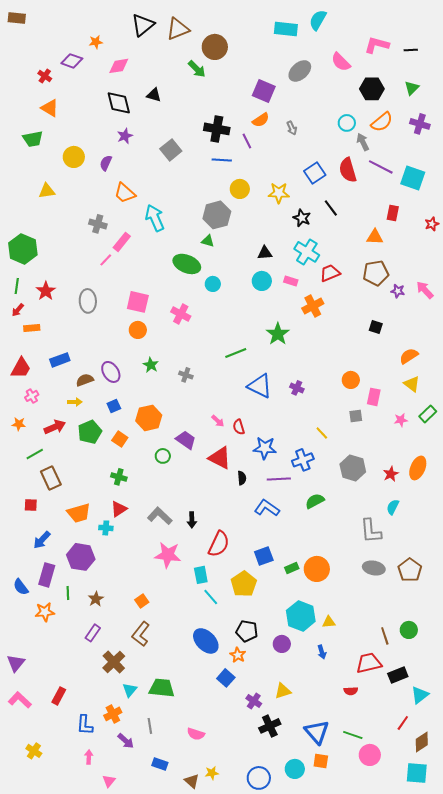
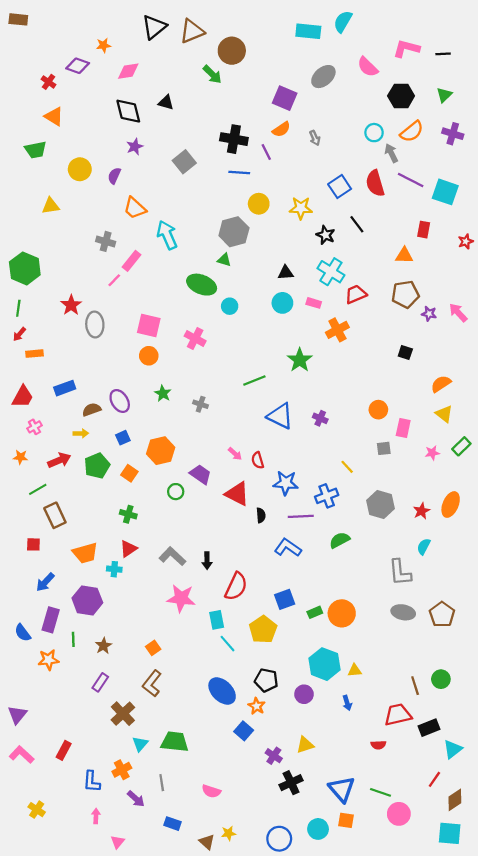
red star: (46, 291) -> (71, 305), moved

